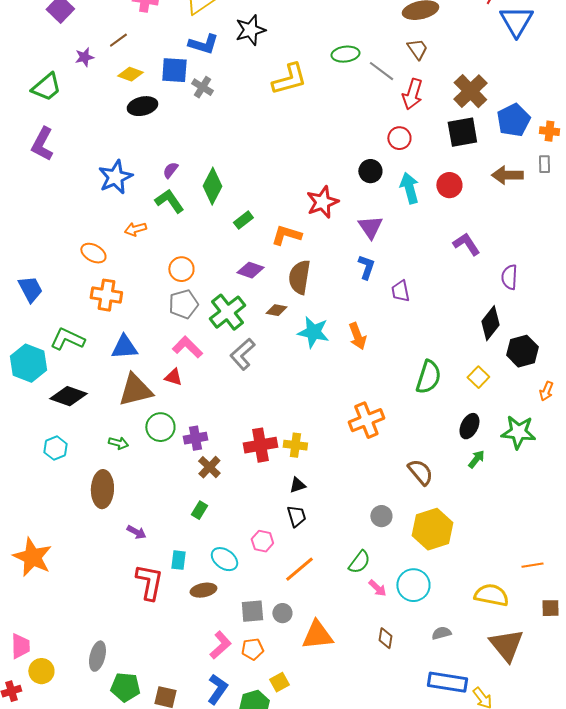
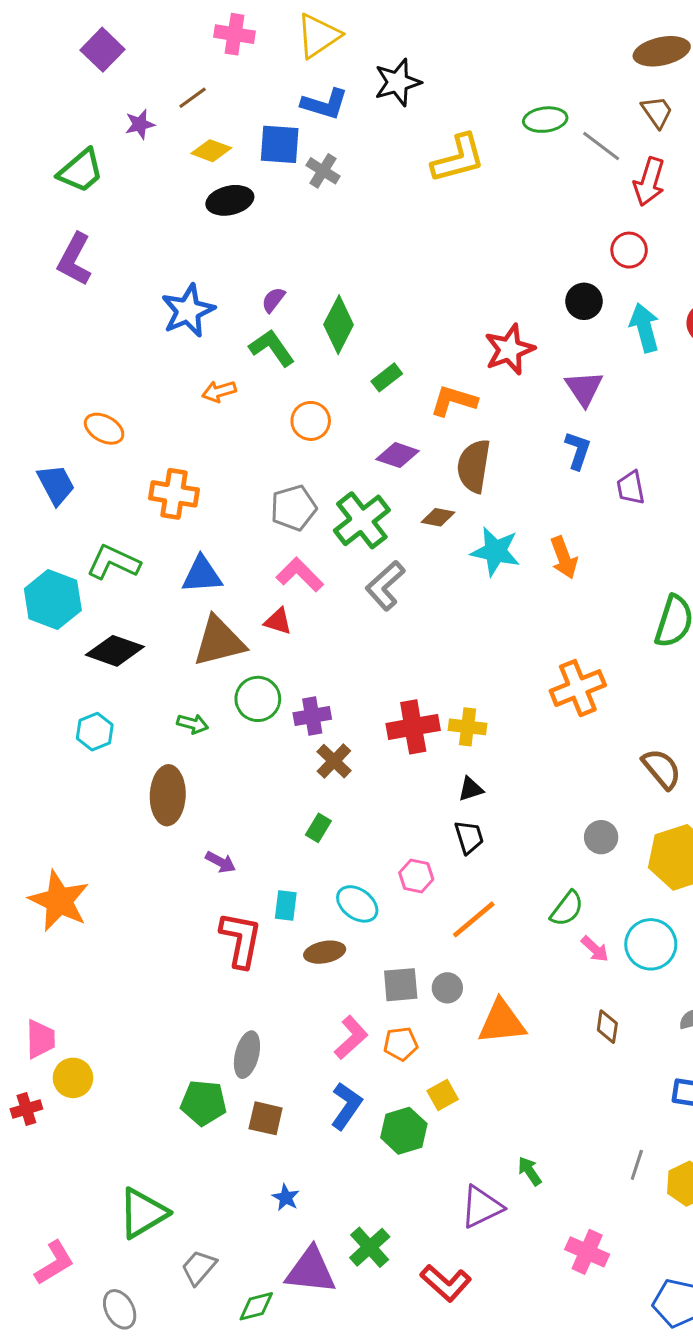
orange ellipse: (93, 253) -> (104, 429), moved
orange circle: (181, 269) -> (311, 421), moved
gray ellipse: (97, 656) -> (247, 1055), moved

